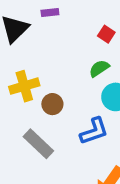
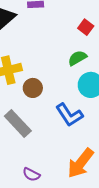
blue L-shape: (94, 131) -> (69, 115), turned 72

